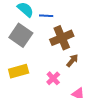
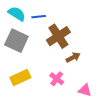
brown arrow: (72, 61) -> (73, 57), turned 32

